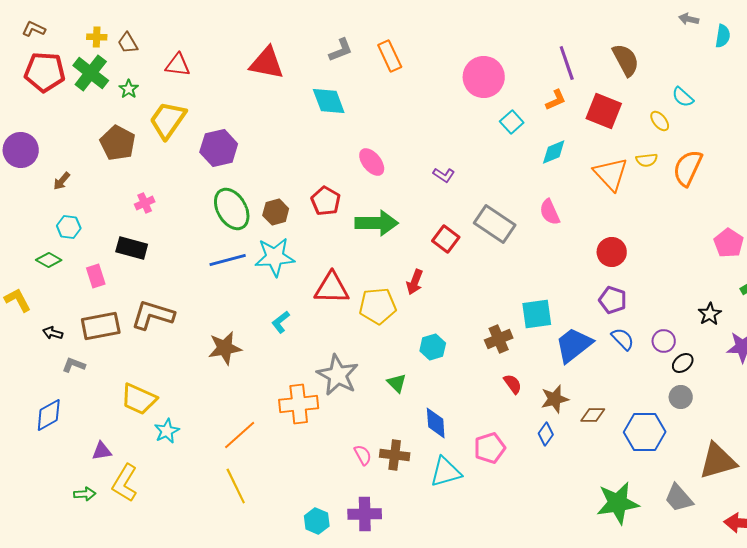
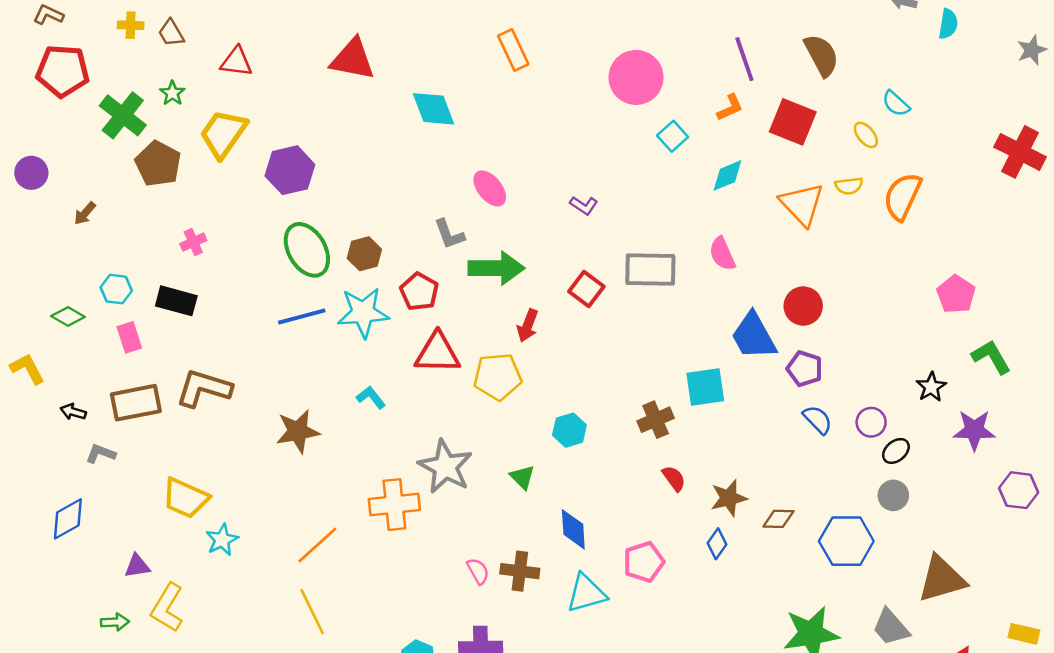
gray L-shape: (341, 50) -> (449, 234), moved, turned 92
green cross: (91, 73) -> (123, 115), moved
purple circle: (21, 150) -> (31, 173), size x0.7
red pentagon: (326, 201) -> (419, 292), moved
gray rectangle: (495, 224) -> (650, 269), turned -33
cyan hexagon: (69, 227) -> (116, 289), moved
red arrow: (415, 282) -> (528, 326), moved
cyan L-shape: (281, 322) -> (371, 397), turned 90
blue trapezoid: (574, 345) -> (754, 336), moved, turned -81

